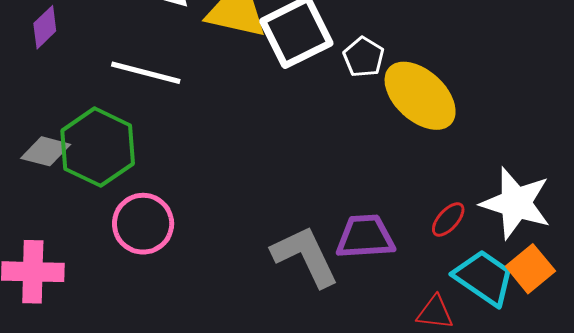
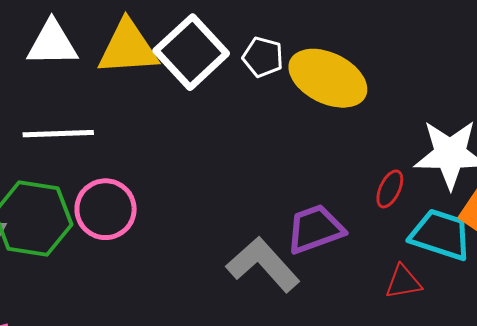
pink circle: (143, 224) -> (106, 209), moved

